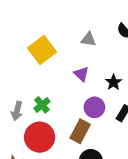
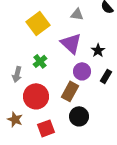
purple triangle: (81, 74) -> (71, 43), size x1.6
green cross: (42, 105) -> (40, 61), moved

